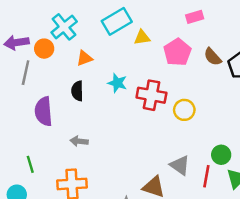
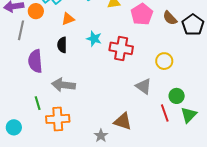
yellow circle: (184, 110) -> (164, 61), moved
gray arrow: (79, 141) -> (63, 85), size x1.6
green line: (30, 164) -> (38, 103), moved
gray triangle: (180, 165) -> (143, 86), moved
red line: (206, 176) -> (165, 113), turned -30

